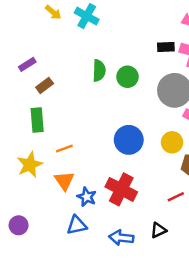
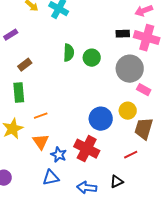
purple rectangle: (27, 64) -> (11, 35), moved
blue circle: (129, 140) -> (101, 119), moved

